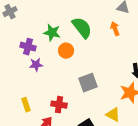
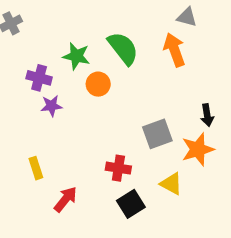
orange arrow: (115, 29) -> (174, 50), size x1.5
gray square: (88, 83) -> (157, 134), moved
red cross: (59, 105) -> (118, 168), moved

